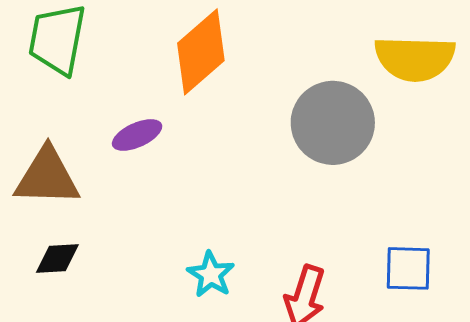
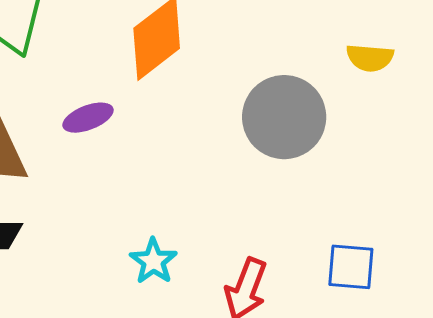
yellow semicircle: (415, 59) -> (370, 58), size x0.6

